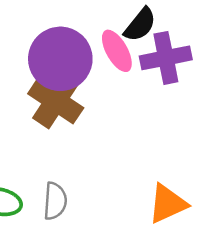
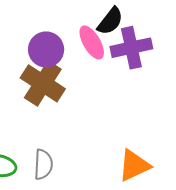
purple circle: (60, 59) -> (46, 49), size x0.7

